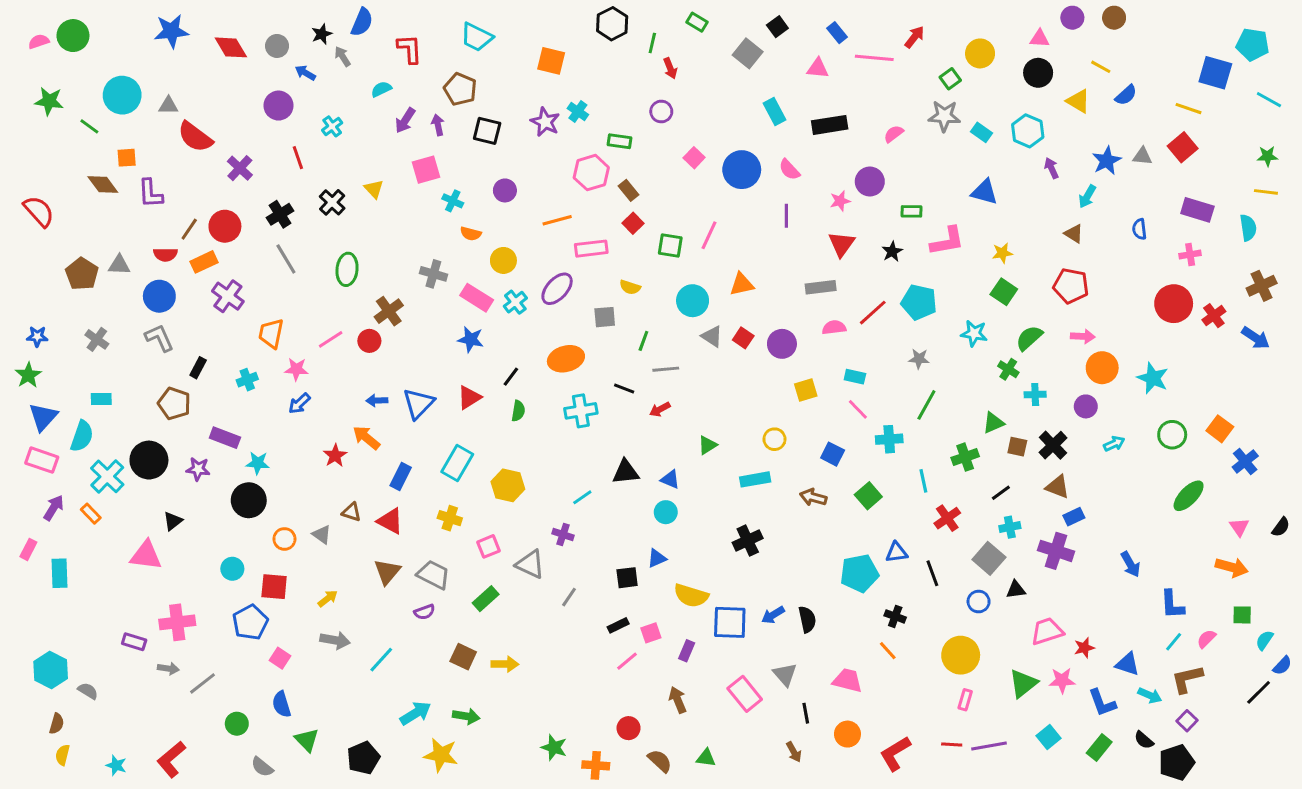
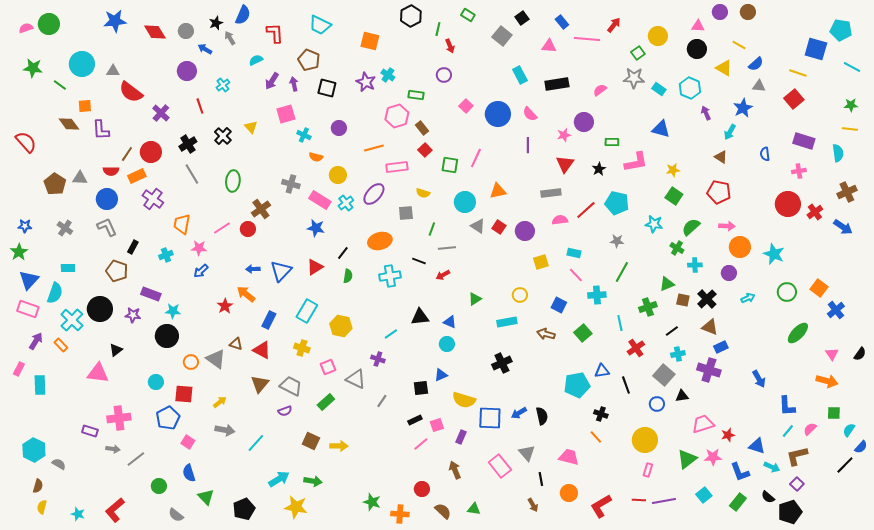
gray triangle: (1142, 156) -> (759, 86), moved
gray triangle: (322, 535) -> (216, 359), size x1.5

